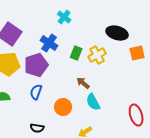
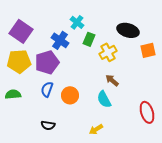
cyan cross: (64, 17) -> (77, 22), moved
green rectangle: (76, 53) -> (89, 39), moved
brown arrow: (83, 83) -> (112, 80), moved
orange circle: (63, 107) -> (70, 95), moved

